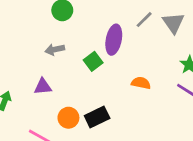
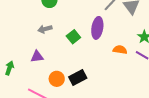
purple ellipse: (114, 40) -> (97, 28), moved
orange semicircle: (141, 83) -> (120, 50), moved

